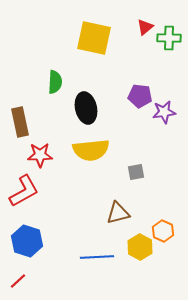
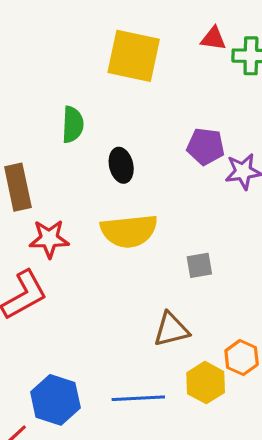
red triangle: (145, 27) -> (213, 39), turned 48
black ellipse: (86, 108) -> (121, 165), size x0.7
blue hexagon: (27, 241) -> (55, 400), moved

